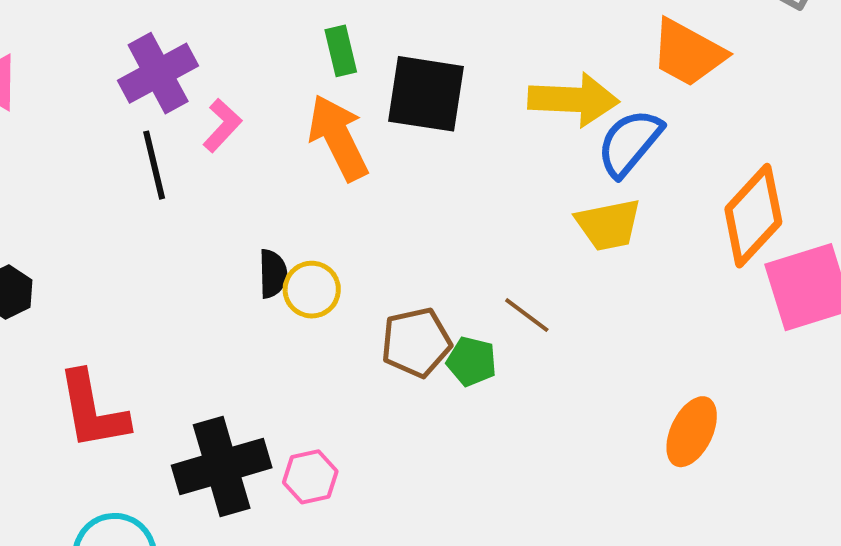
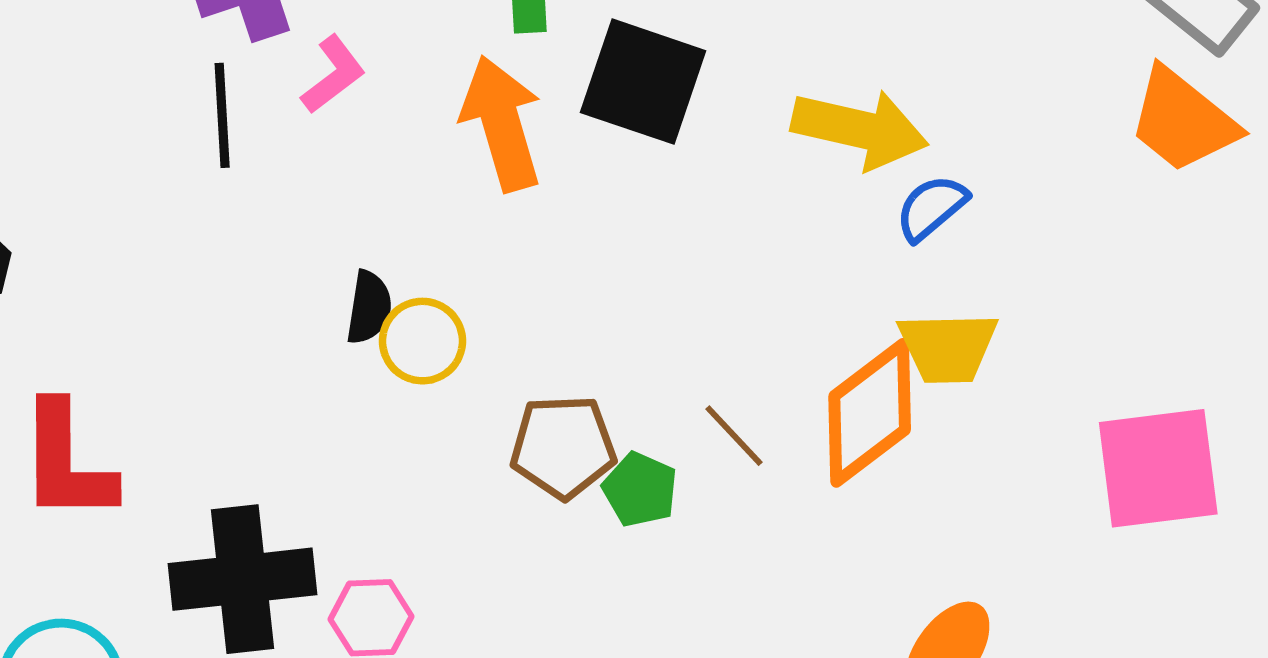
orange trapezoid: (688, 53) -> (1183, 120), moved
blue semicircle: (630, 143) -> (931, 208), size x0.7
orange diamond: (753, 216) -> (870, 413), moved
yellow trapezoid: (608, 225) -> (948, 347), moved

